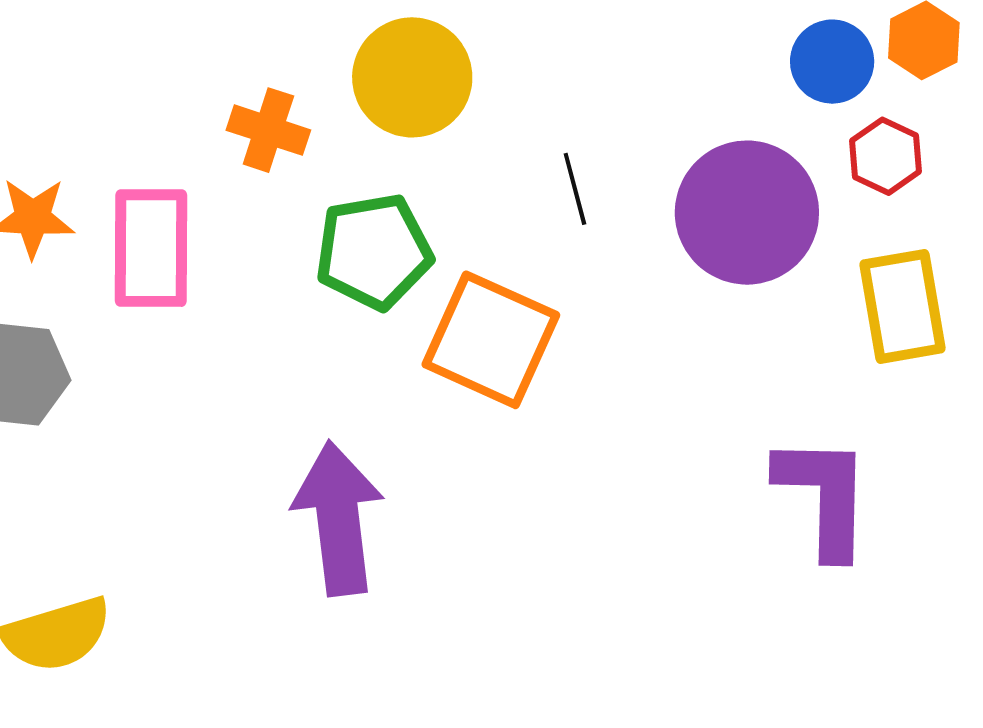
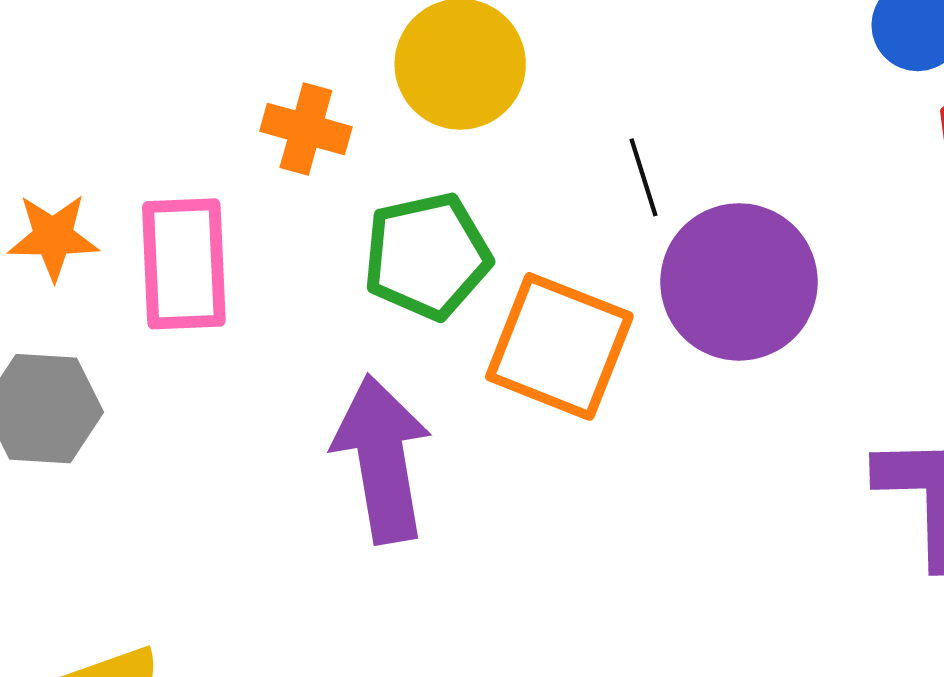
purple circle: (747, 213) -> (739, 282), moved
purple arrow: (338, 518) -> (382, 459), moved

